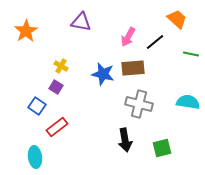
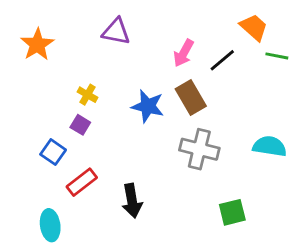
green line: (191, 54) -> (277, 56), moved
brown rectangle: (133, 68) -> (191, 98), turned 65
black arrow: (125, 140) -> (132, 201), moved

